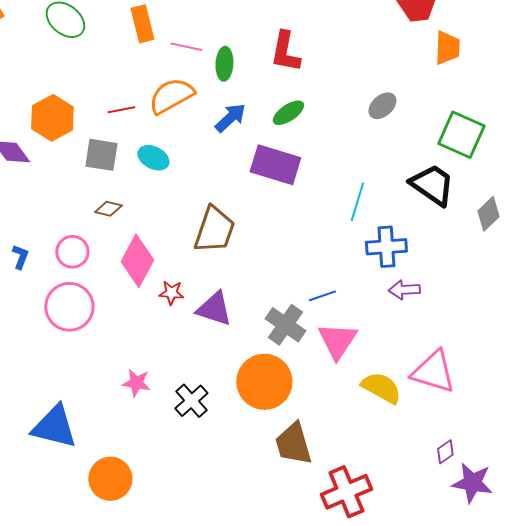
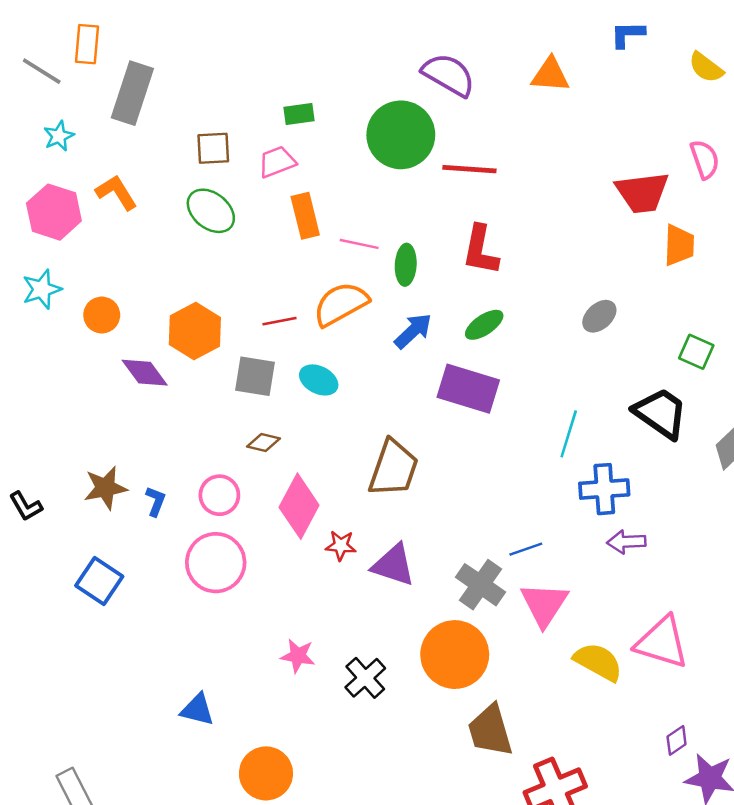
green square: (461, 135) -> (696, 352), size x0.6
blue triangle: (54, 427) -> (197, 710), size x0.6

